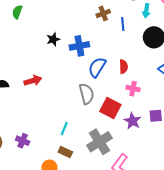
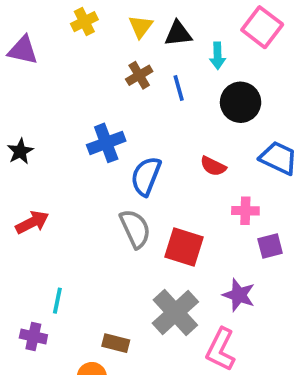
black star: (53, 39) -> (20, 151), moved
red semicircle: (124, 67) -> (213, 166), moved, turned 128
pink cross: (133, 89) -> (245, 211), moved
purple star: (133, 121) -> (239, 295), moved
cyan line: (64, 129) -> (57, 301), moved

